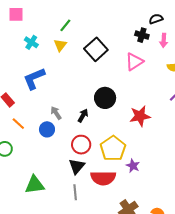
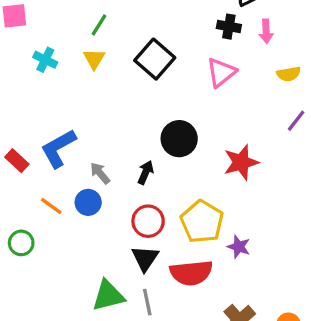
blue L-shape: (34, 79) -> (58, 148), moved
orange line: (18, 124) -> (51, 206), moved
green triangle: (35, 185) -> (108, 296), moved

